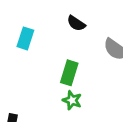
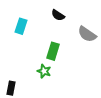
green star: (72, 100) -> (44, 71), moved

